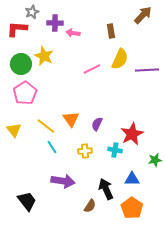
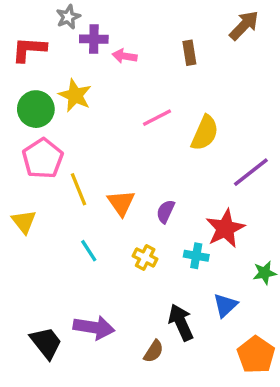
gray star: (32, 12) -> (68, 17), moved
yellow semicircle: (120, 59) -> (205, 133), moved
purple line: (147, 70) -> (251, 172), moved, turned -35
yellow line: (46, 126) -> (79, 189), moved, turned 30
yellow cross: (85, 151) -> (145, 257), turned 32
blue triangle: (132, 179) -> (225, 305), turned -42
purple arrow: (63, 181) -> (94, 327), moved
orange pentagon: (132, 208) -> (256, 355), moved

